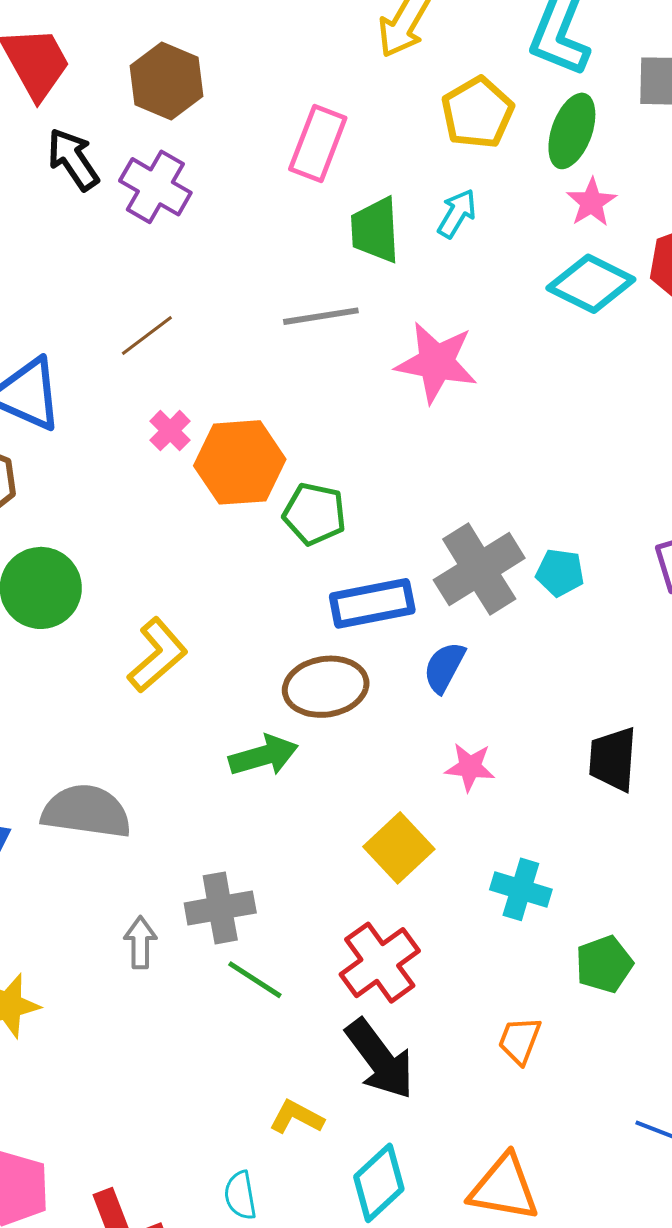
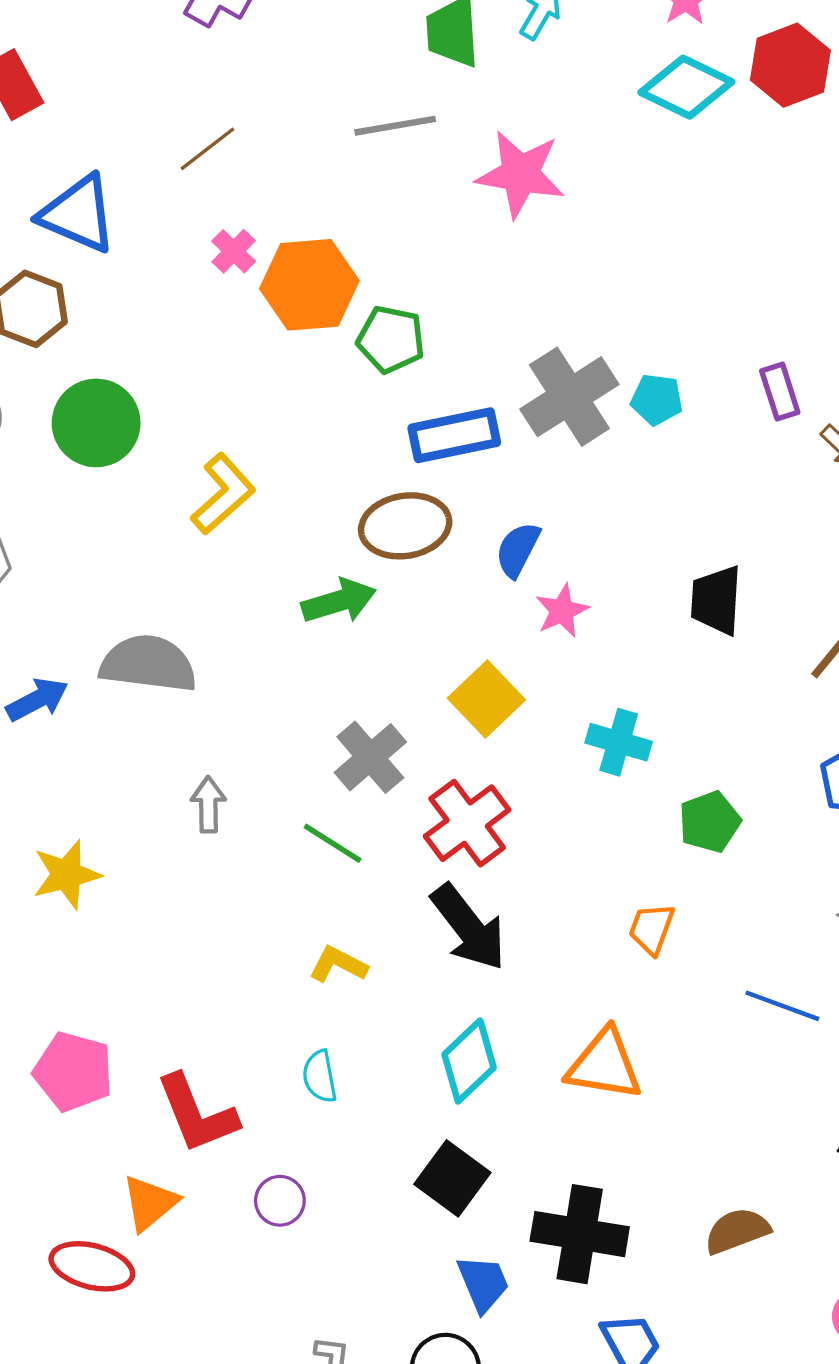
blue semicircle: (444, 667) -> (518, 550), moved
pink star: (470, 767) -> (562, 611), turned -30
gray cross: (220, 908) -> (370, 757), moved, turned -30
orange trapezoid: (520, 1040) -> (651, 929), moved
yellow L-shape: (296, 1117) -> (338, 964), moved

